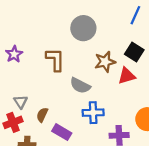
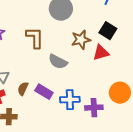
blue cross: (93, 113) -> (70, 100), moved
purple rectangle: (62, 132) -> (44, 92), moved

